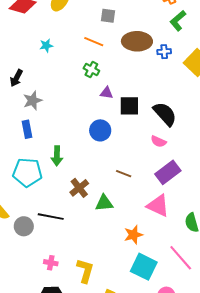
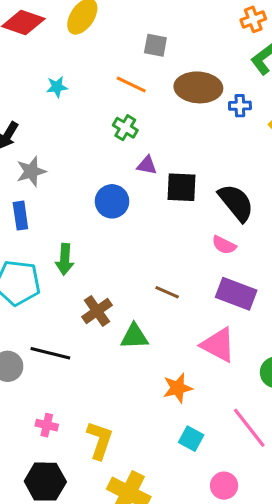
blue circle: (100, 130) -> (112, 201), moved
purple rectangle: (168, 172) -> (236, 294), turned 55
cyan square: (144, 267) -> (191, 439), size x0.6

